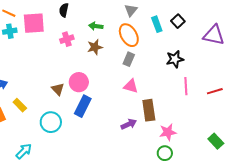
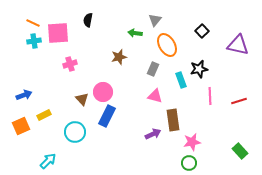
cyan rectangle: (157, 24) -> (181, 80), moved
green arrow: (96, 26) -> (135, 33), moved
orange ellipse: (129, 35) -> (167, 45), moved
pink cross: (67, 39) -> (70, 64), moved
yellow rectangle: (20, 105) -> (44, 115), turned -72

